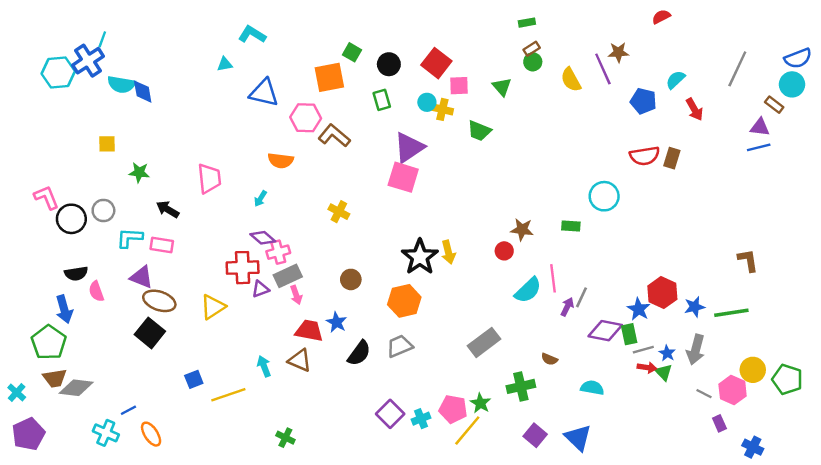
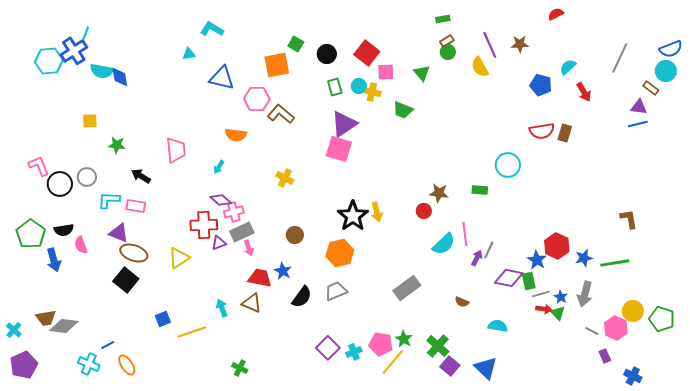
purple line: (603, 69) -> (490, 45), moved
green rectangle: (382, 100) -> (335, 87), moved
green pentagon: (49, 342) -> (31, 234), moved
green cross: (521, 386) -> (438, 346), moved, turned -35

